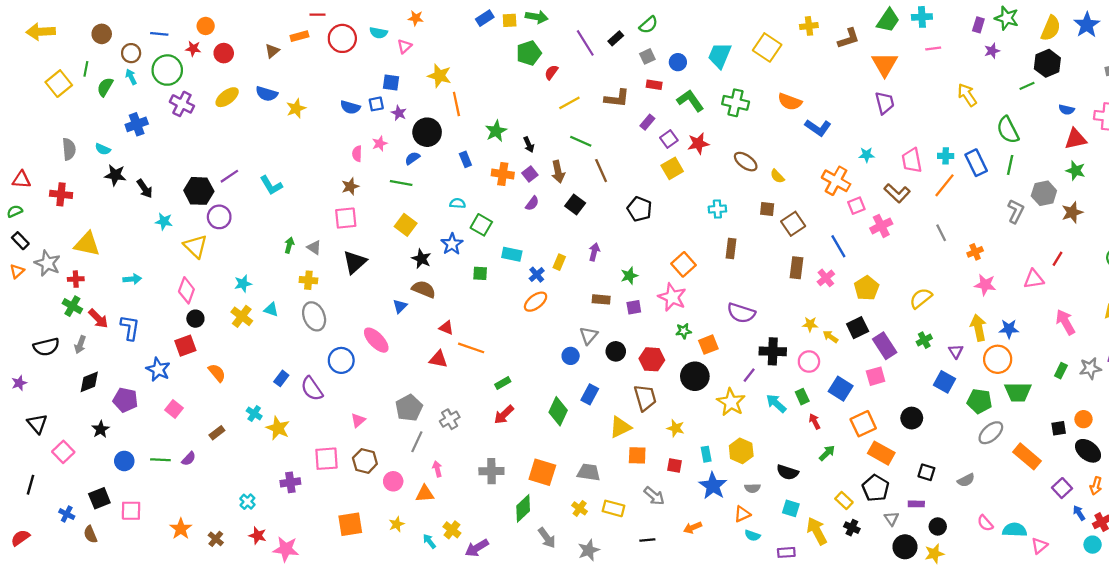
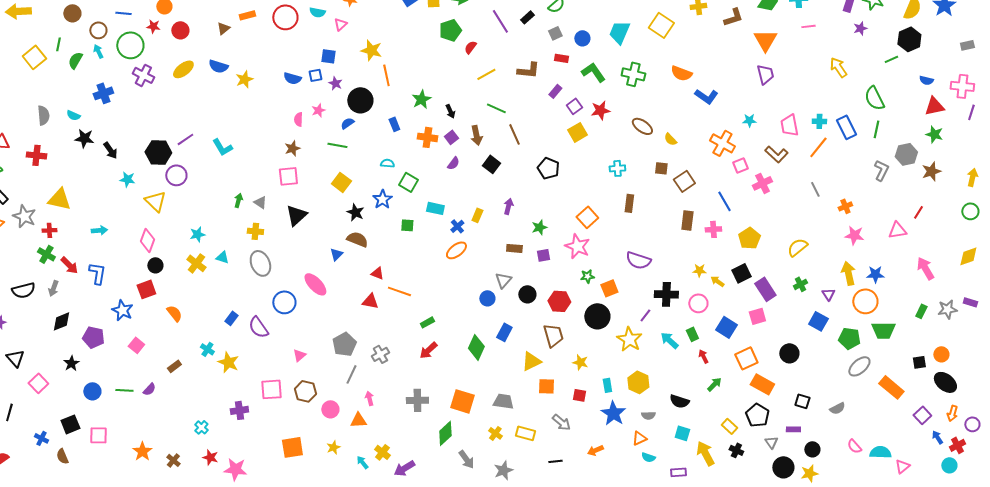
pink cross: (826, 278) -> (713, 229), turned 35

